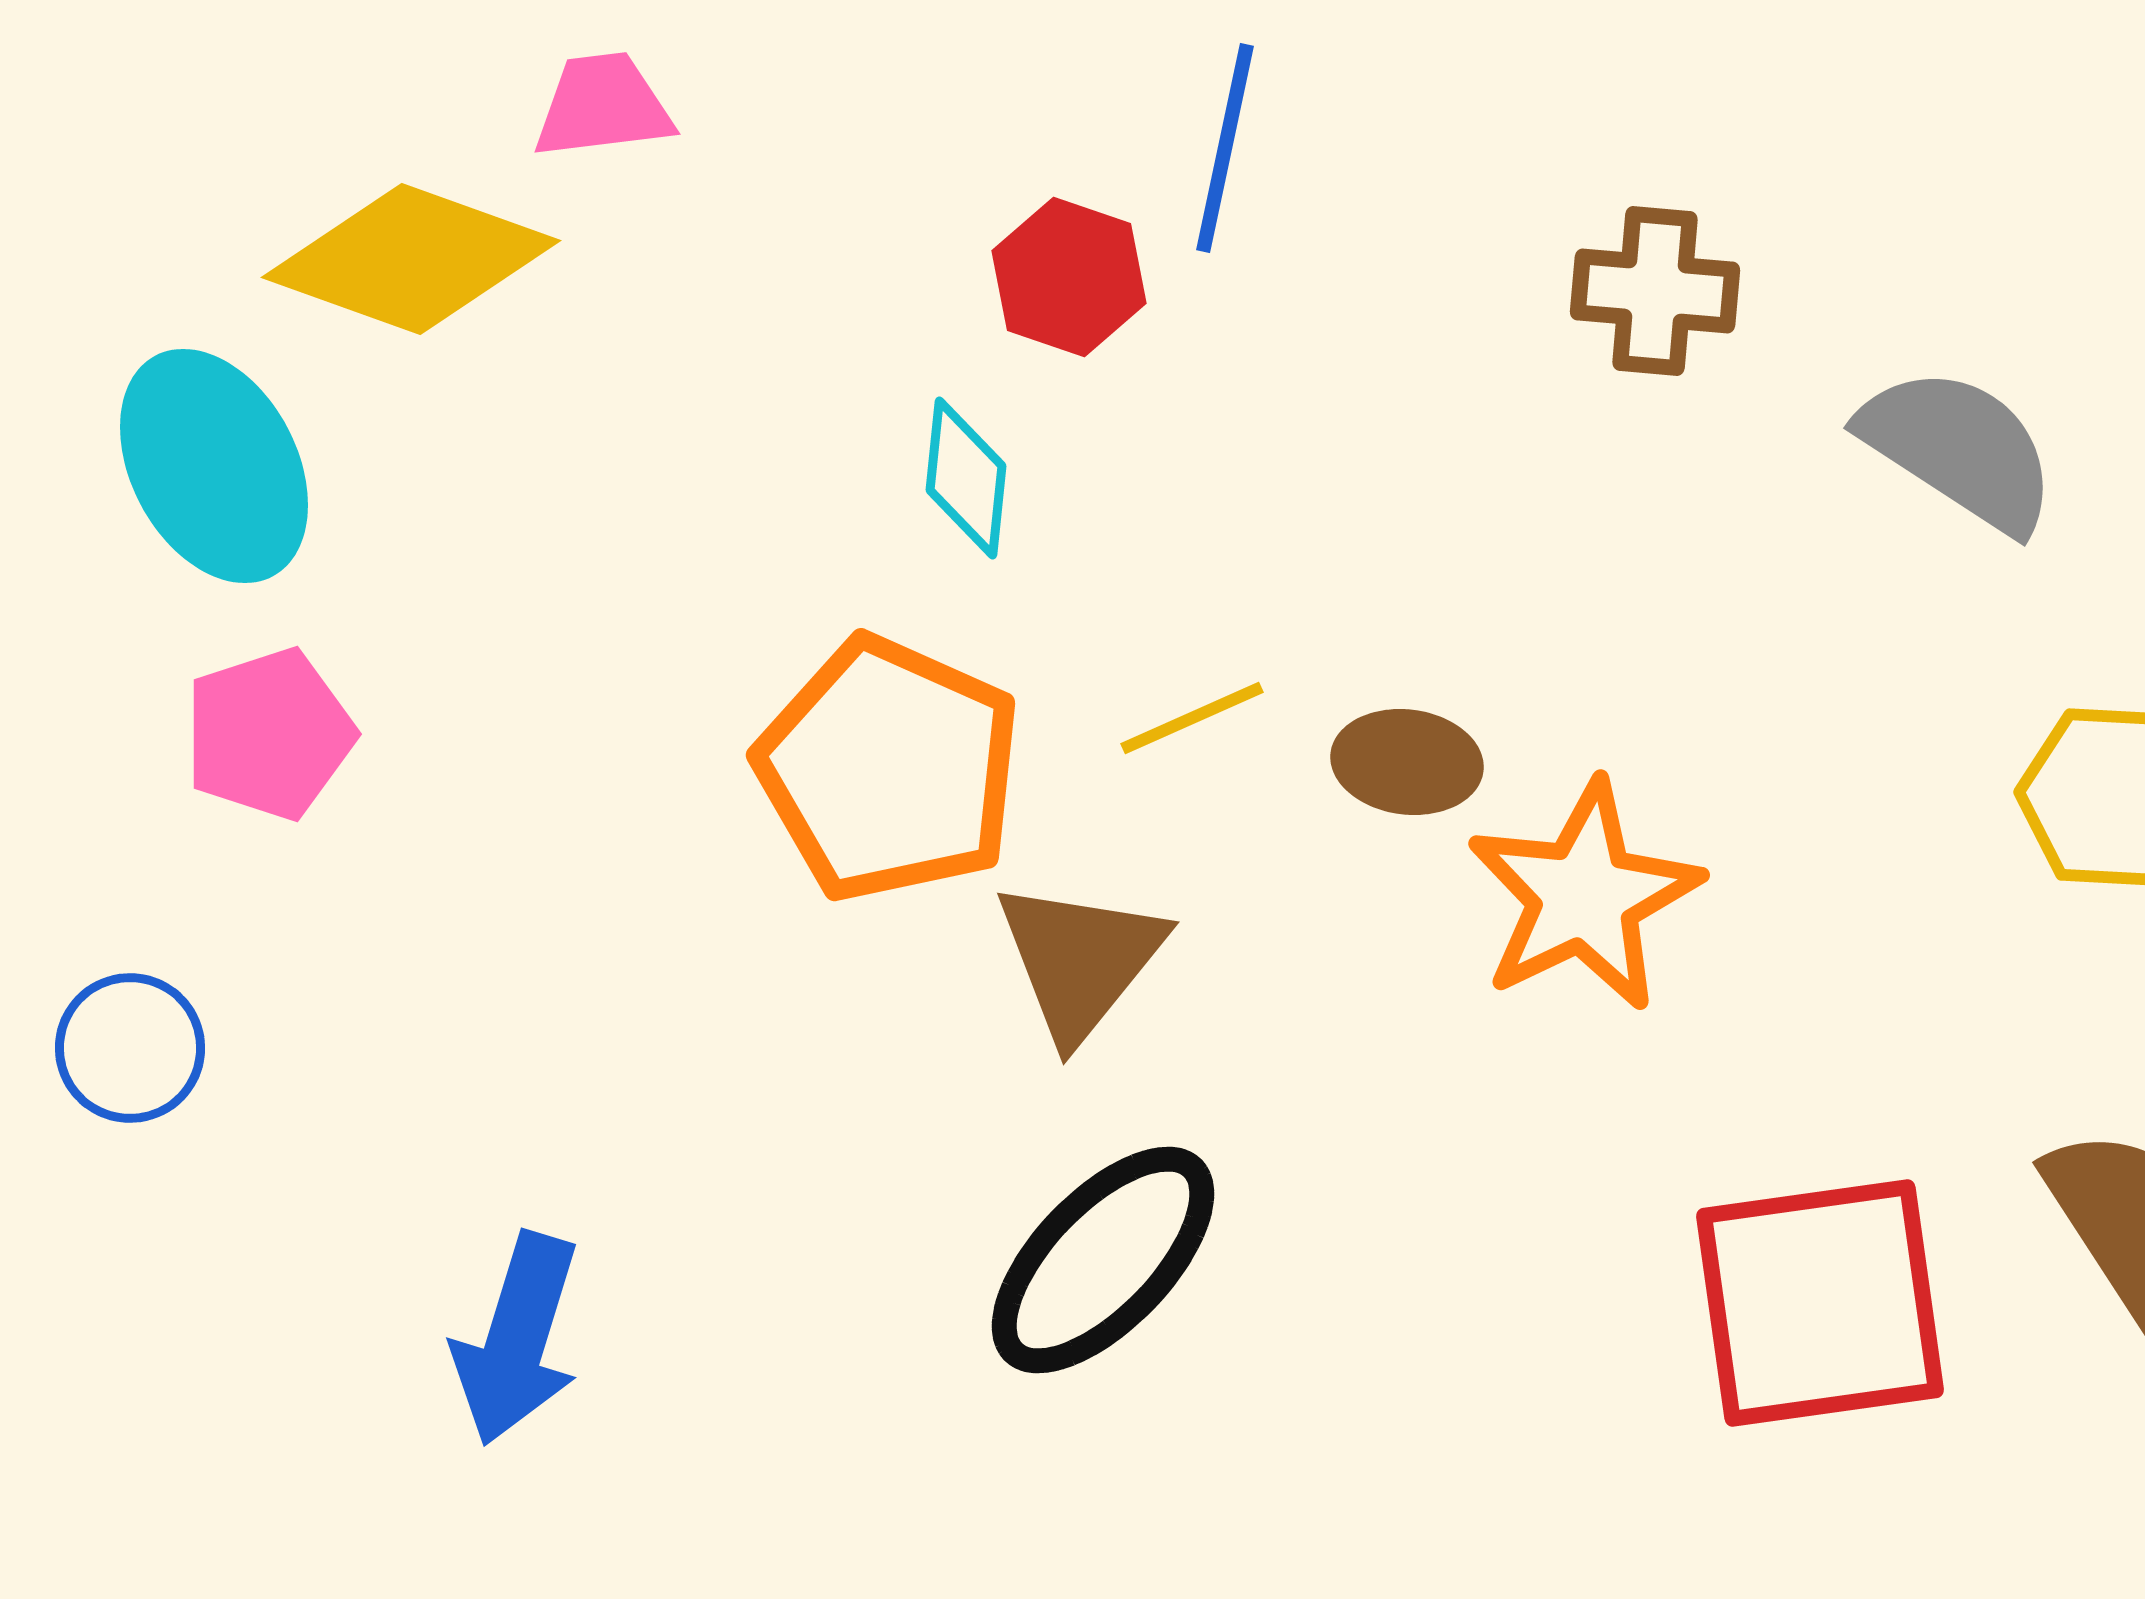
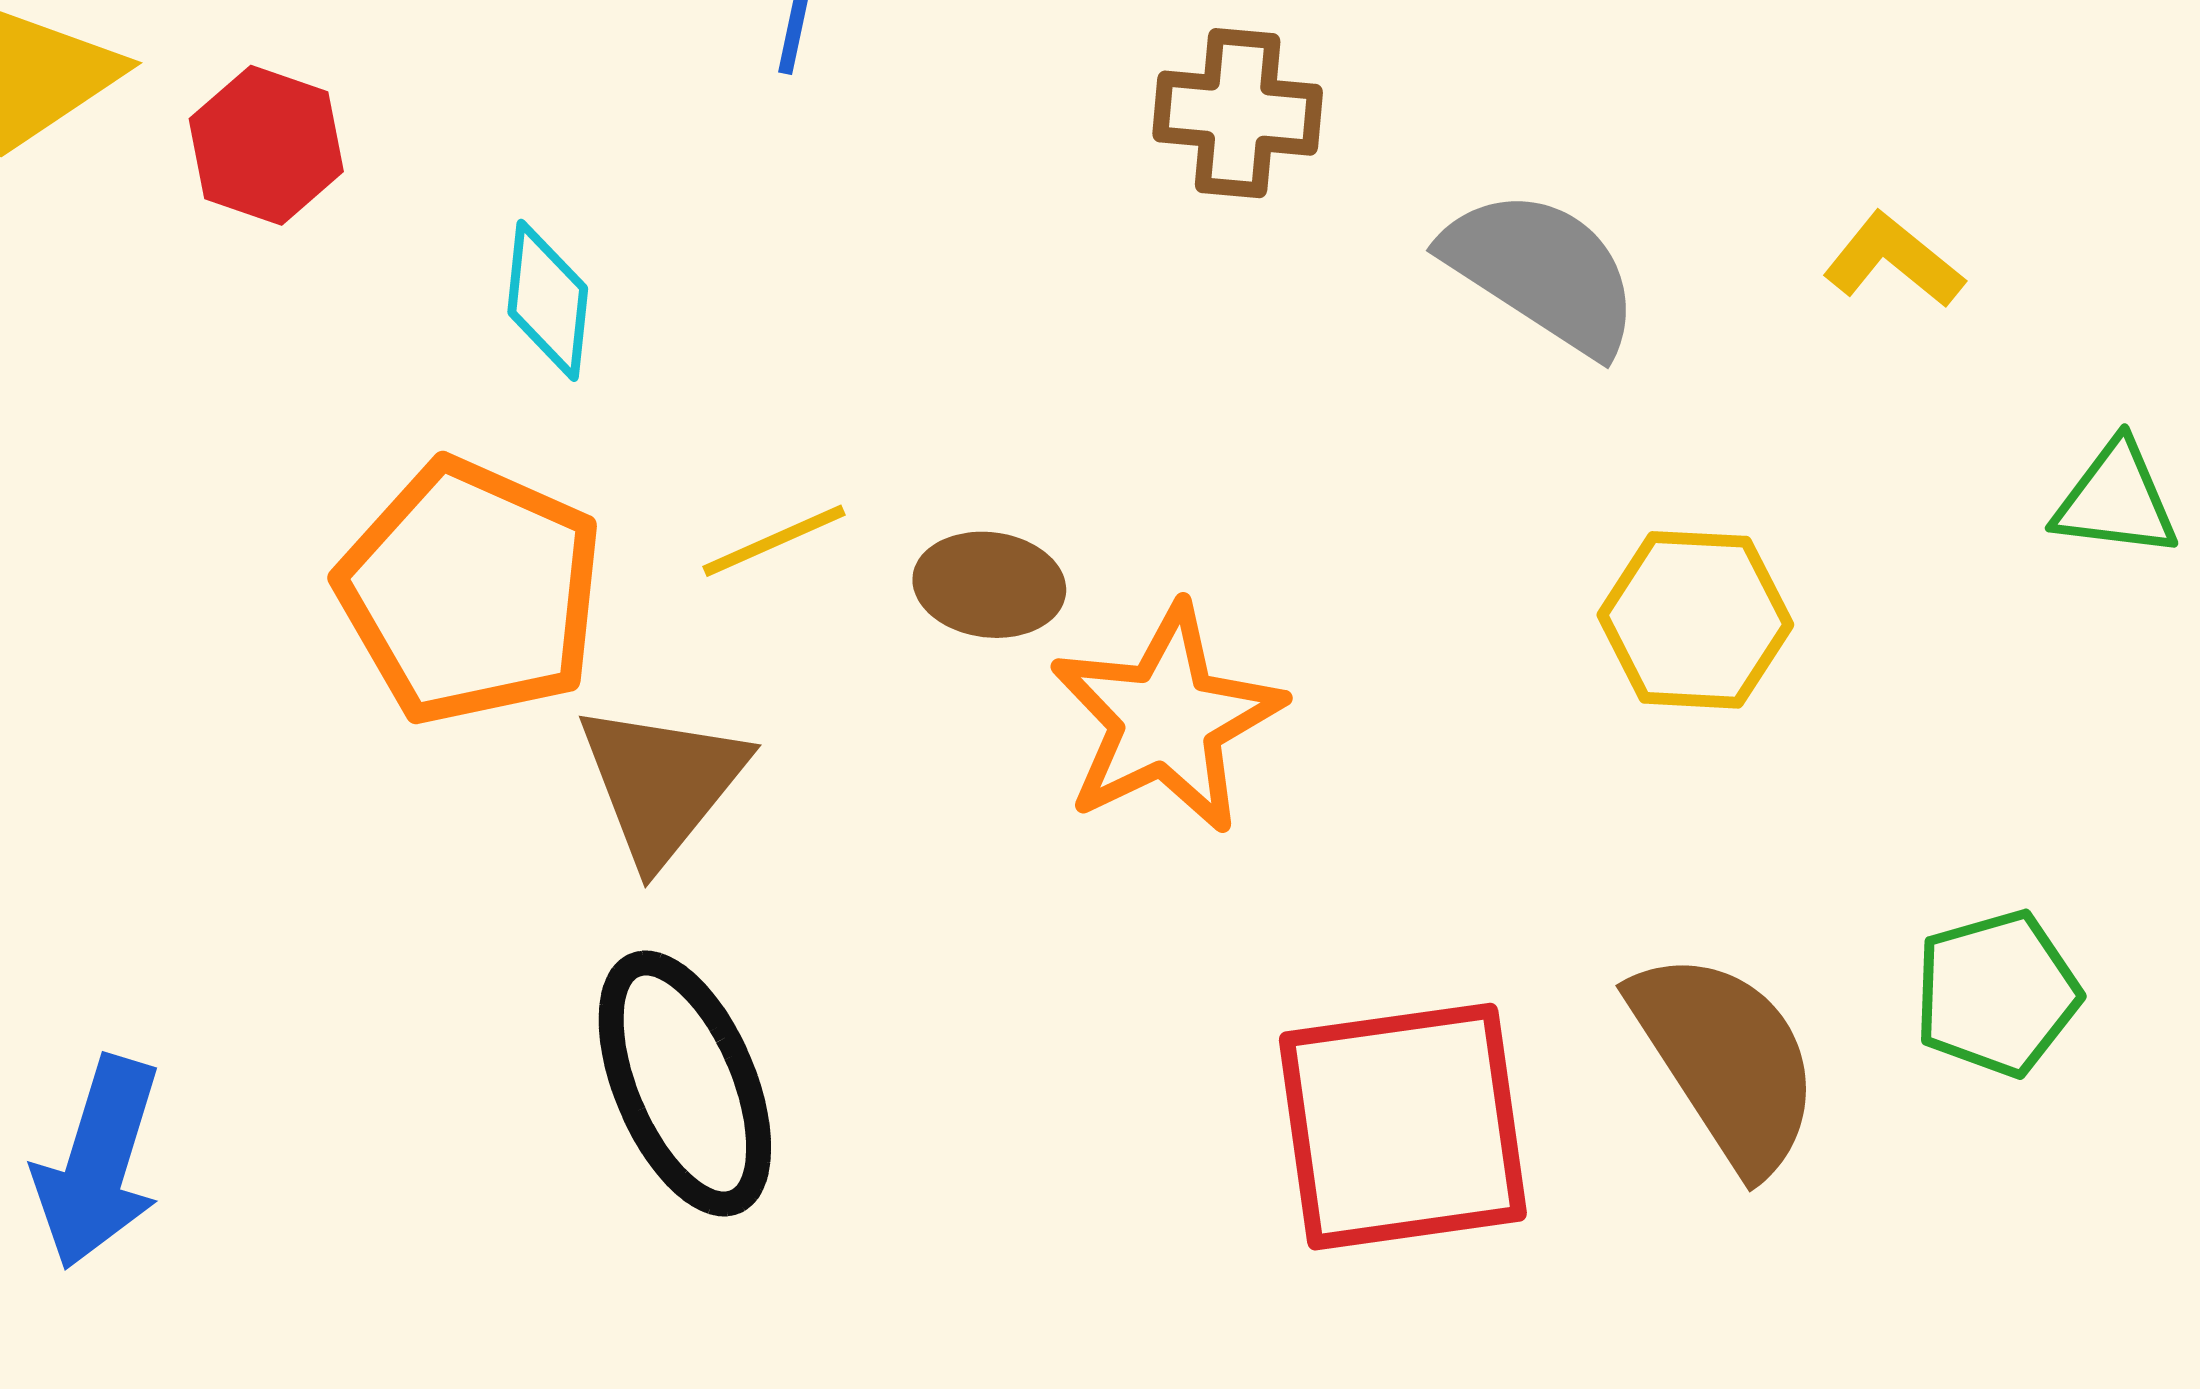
red hexagon: (1069, 277) -> (266, 145), moved
black ellipse: (1103, 1260) -> (685, 1083), turned -67

